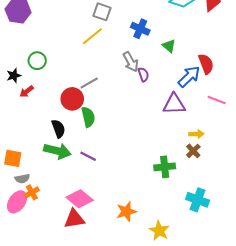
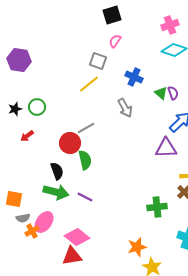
purple semicircle: (143, 74) -> (173, 93), moved
black star: (14, 76) -> (15, 109), moved
pink ellipse: (17, 202) -> (44, 222), moved
orange star: (126, 211) -> (137, 247), moved

